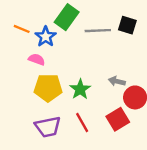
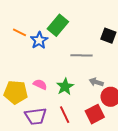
gray line: (98, 31) -> (81, 55), moved
pink semicircle: (37, 59) -> (40, 84), moved
yellow pentagon: (48, 88) -> (16, 92), moved

